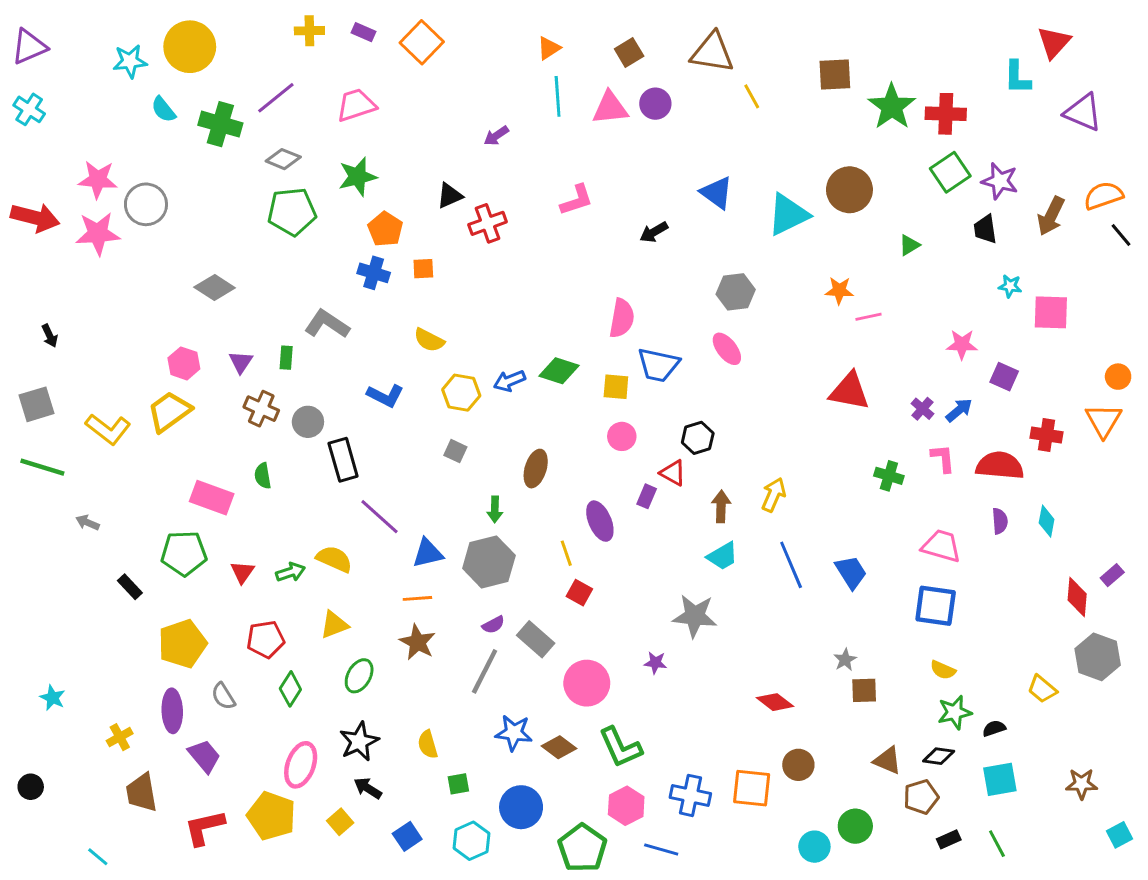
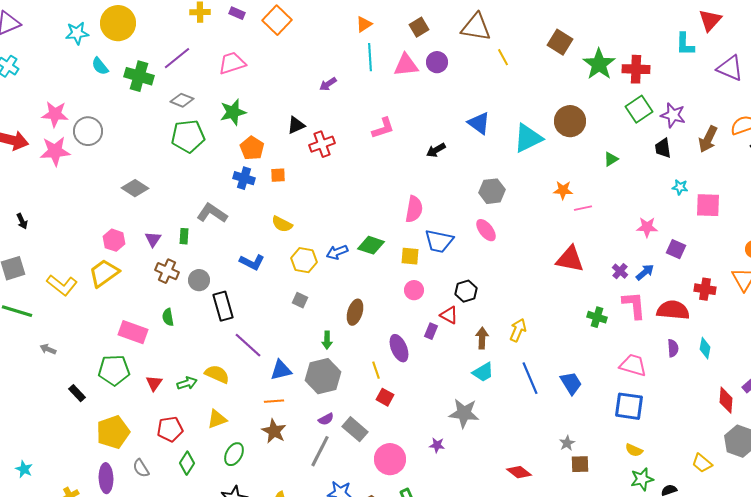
brown square: (835, 74) -> (560, 42), turned 35
pink L-shape: (943, 458) -> (634, 305), size x1.4

